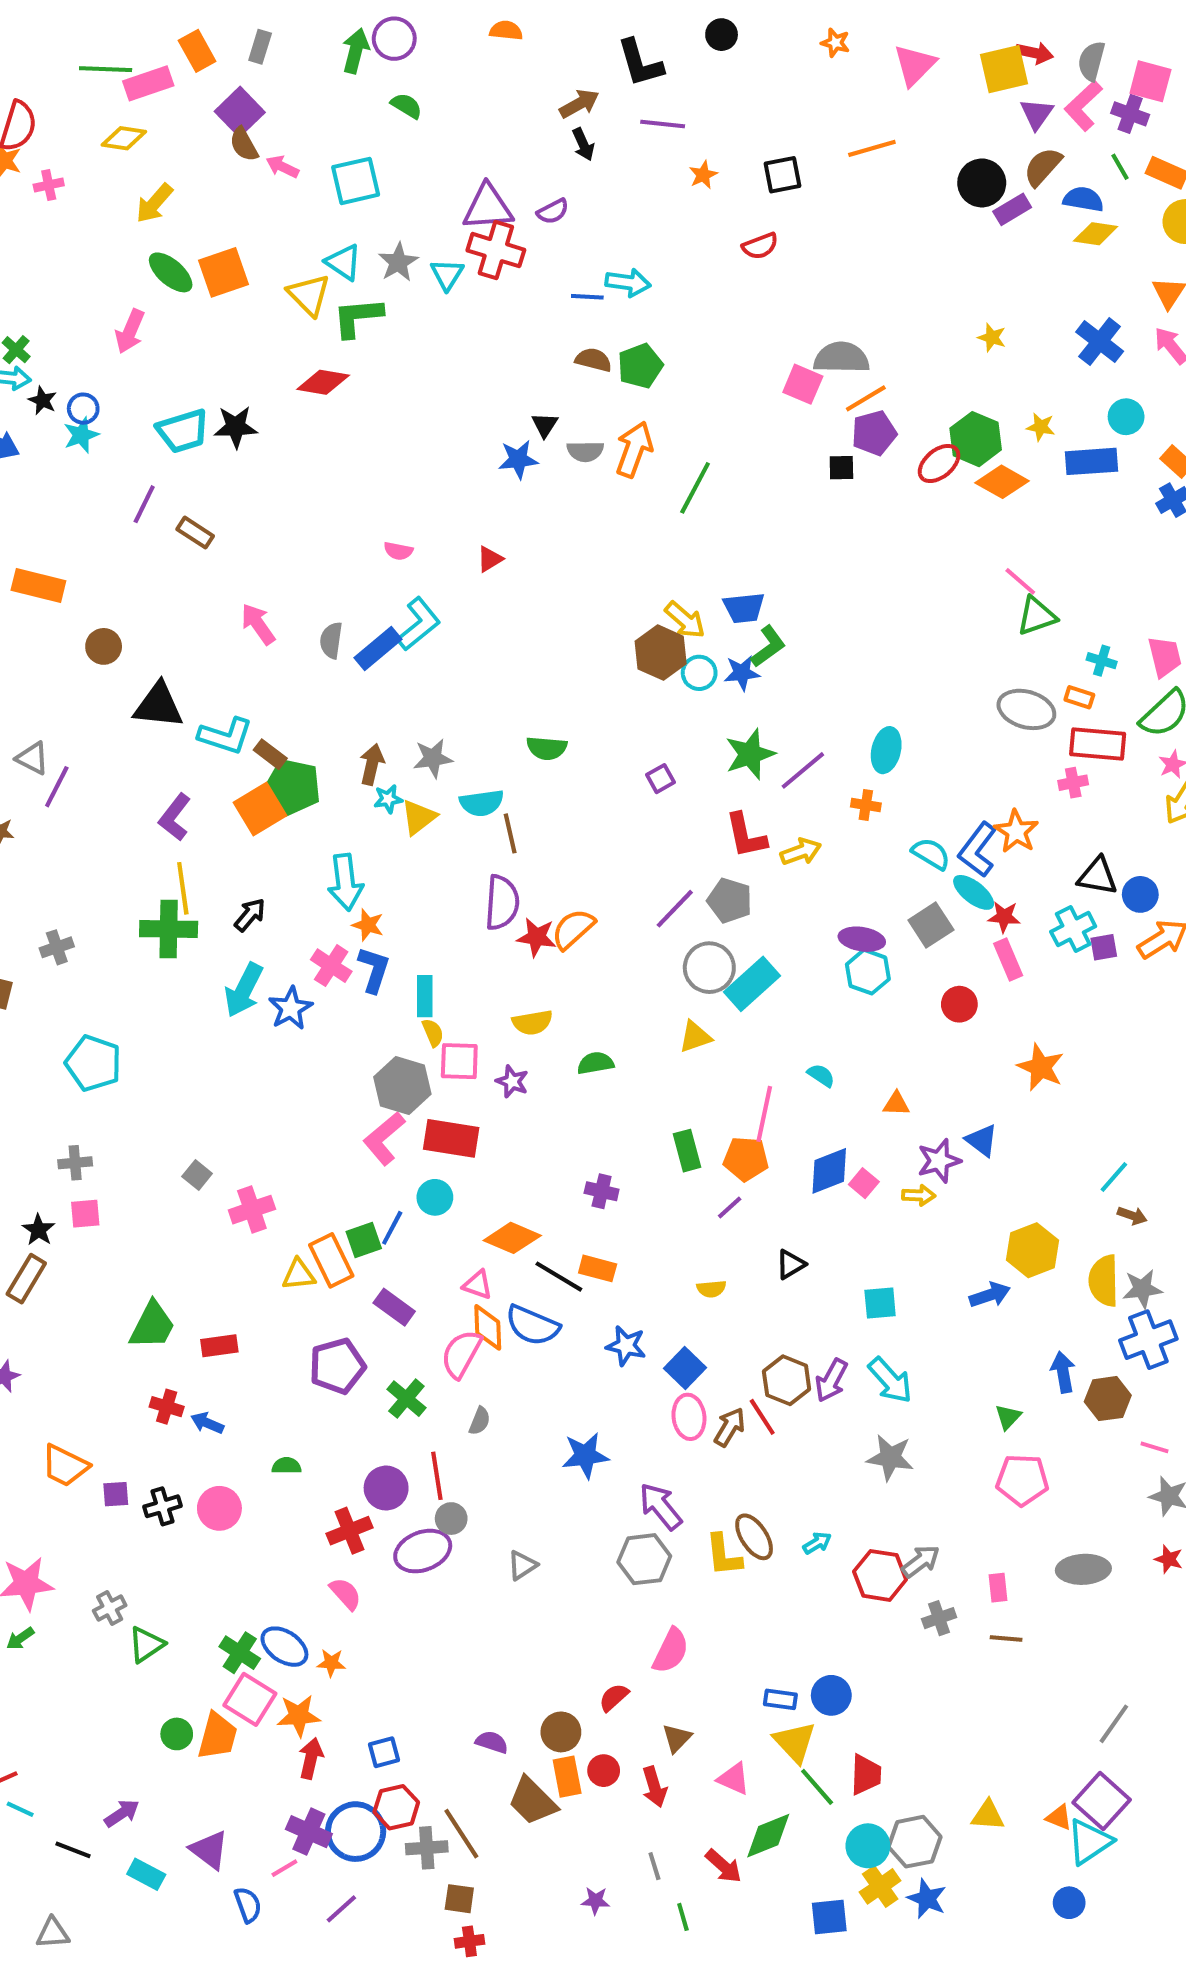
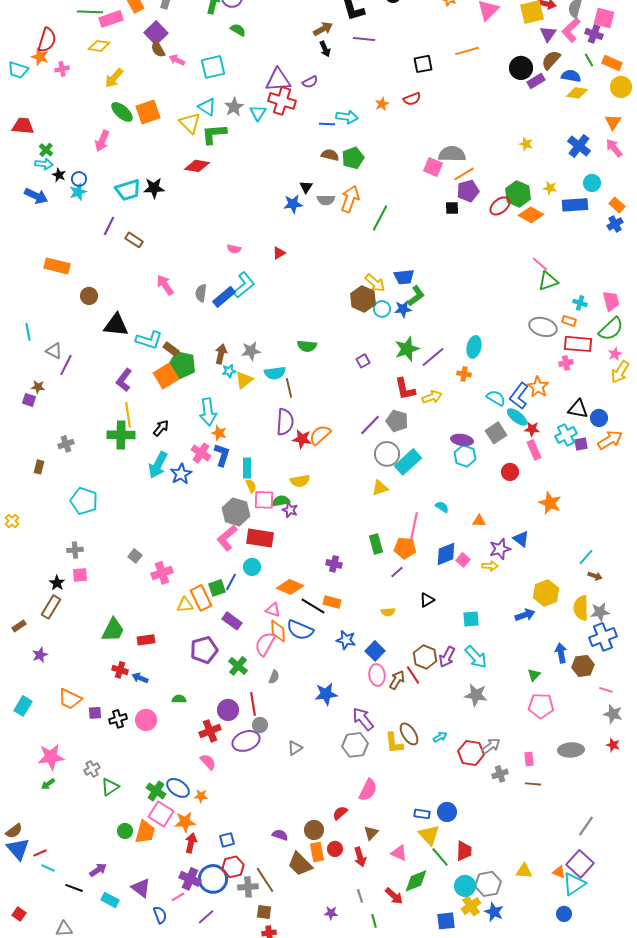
orange star: (703, 175) -> (382, 104), moved
green semicircle: (595, 1063) -> (281, 501), moved

